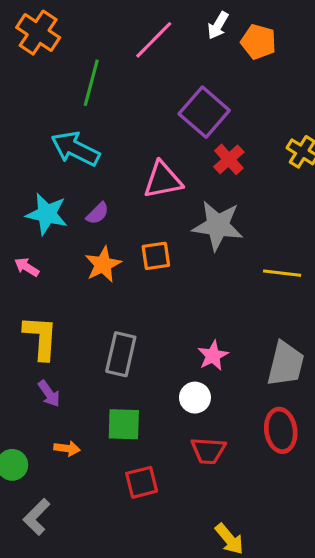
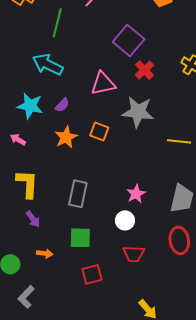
orange square: (156, 256) -> (99, 131), turned 30

